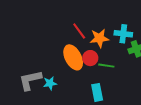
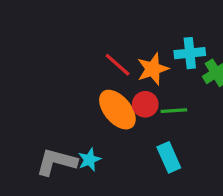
gray L-shape: (30, 80) -> (56, 162), turned 40

